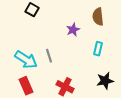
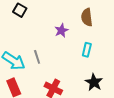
black star: (105, 81) -> (94, 82), turned -30

